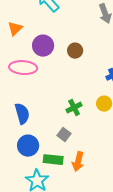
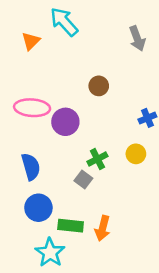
orange triangle: (15, 29) -> (31, 41), moved
purple circle: (43, 46) -> (65, 122), moved
gray square: (64, 135) -> (83, 180), moved

